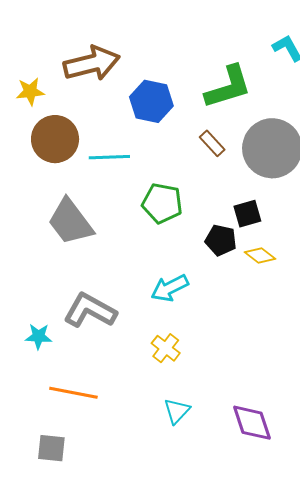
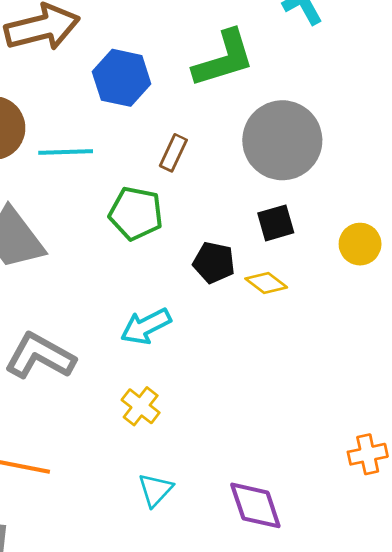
brown rectangle: (212, 143) -> (173, 153), moved, turned 68
black square: (247, 214) -> (276, 223), moved

